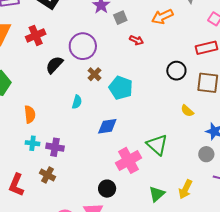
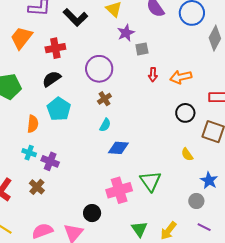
orange arrow: (162, 17) -> (181, 77), moved
red arrow: (136, 40) -> (153, 75), turned 56
black semicircle: (54, 65) -> (52, 79), moved
cyan pentagon: (121, 88) -> (59, 109), moved
cyan semicircle: (77, 102) -> (105, 125), moved
blue diamond: (107, 126) -> (118, 148), moved
green triangle: (157, 194) -> (139, 229), turned -36

